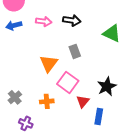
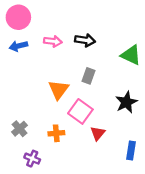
gray rectangle: (75, 51) -> (88, 76), turned 40
black star: (107, 86) -> (126, 102), moved
blue rectangle: (99, 116) -> (131, 150), moved

